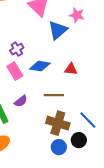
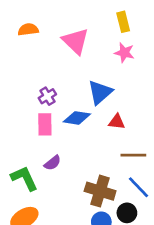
blue triangle: (58, 30) -> (100, 92), moved
pink rectangle: (15, 71) -> (45, 124), turned 30
brown line: (54, 95) -> (133, 155), moved

